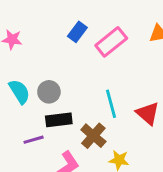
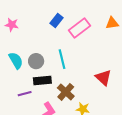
cyan line: (111, 104) -> (62, 59), moved

